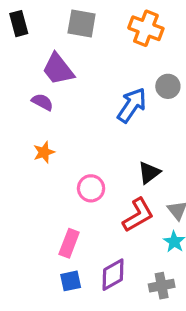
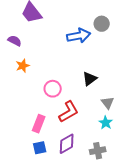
purple semicircle: (42, 102) -> (15, 41), moved
blue arrow: (132, 105) -> (79, 36), turned 45
red L-shape: (138, 215) -> (69, 112), moved

